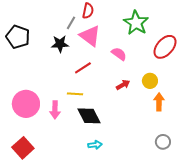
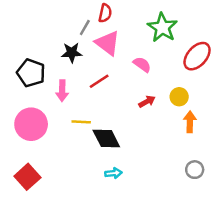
black pentagon: (18, 37) -> (31, 73), moved
yellow line: (75, 94) -> (81, 122), moved
pink arrow: (55, 110) -> (62, 91), moved

